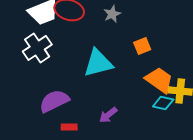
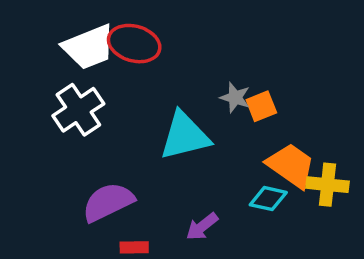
gray star: (112, 14) -> (235, 98), moved, turned -30
cyan diamond: (163, 103) -> (268, 199), moved

